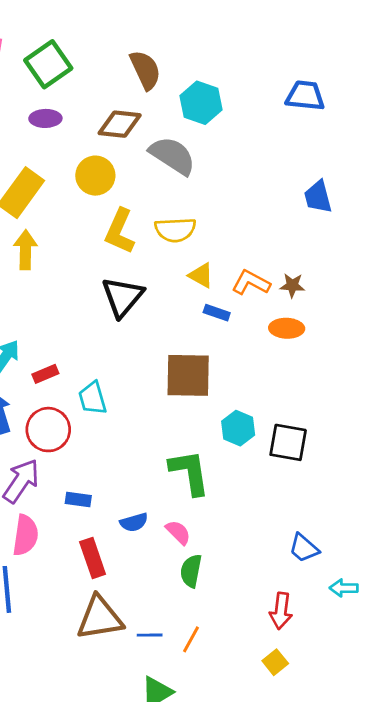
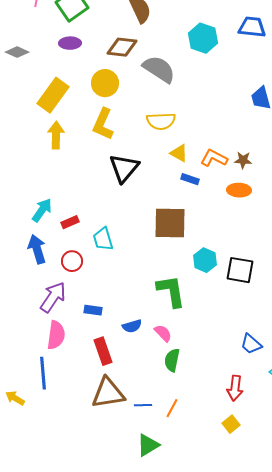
cyan hexagon: (201, 103) -> (203, 38), moved
yellow L-shape: (120, 231) -> (103, 124), moved
red circle: (48, 430) -> (72, 261), size x0.7

